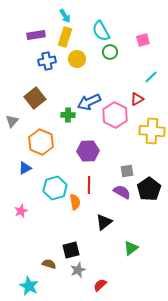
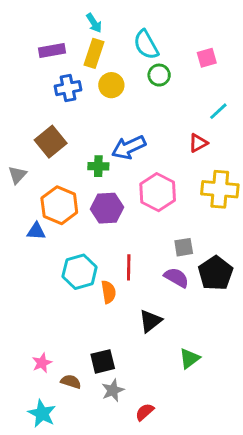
pink hexagon: (115, 115) -> (158, 192), moved
purple hexagon: (88, 151) -> (107, 208), moved
blue triangle: (25, 168) -> (36, 231), moved, turned 32
pink star: (21, 211) -> (42, 363), moved

